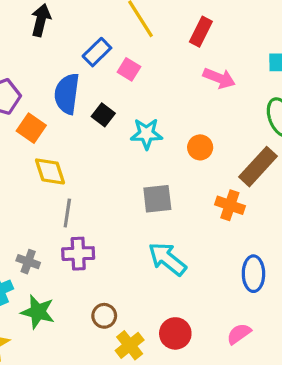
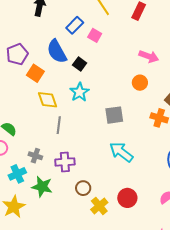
pink arrow: (219, 78) -> (149, 56), moved
blue semicircle: (67, 94) -> (57, 51), turned -35
cyan star: (146, 134) -> (80, 92), moved, turned -30
purple cross: (78, 254) -> (65, 162), moved

